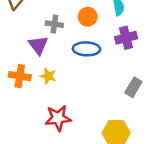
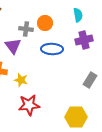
orange circle: (88, 17) -> (45, 23), moved
yellow star: (48, 76) -> (21, 80), moved

